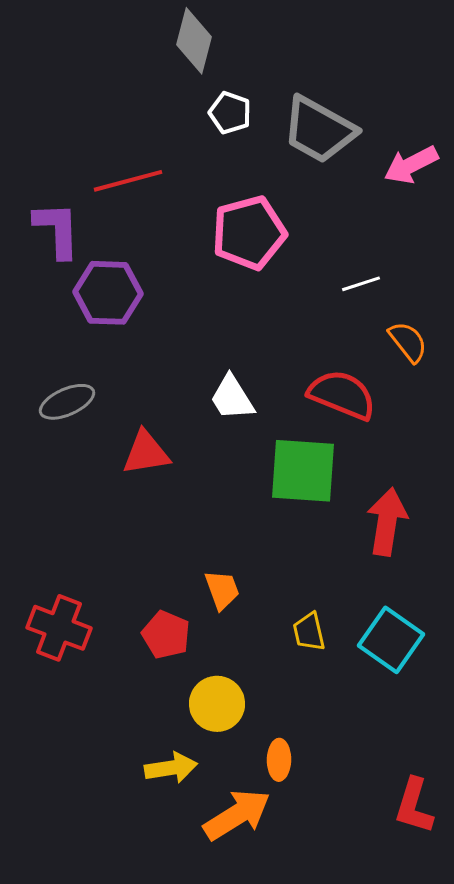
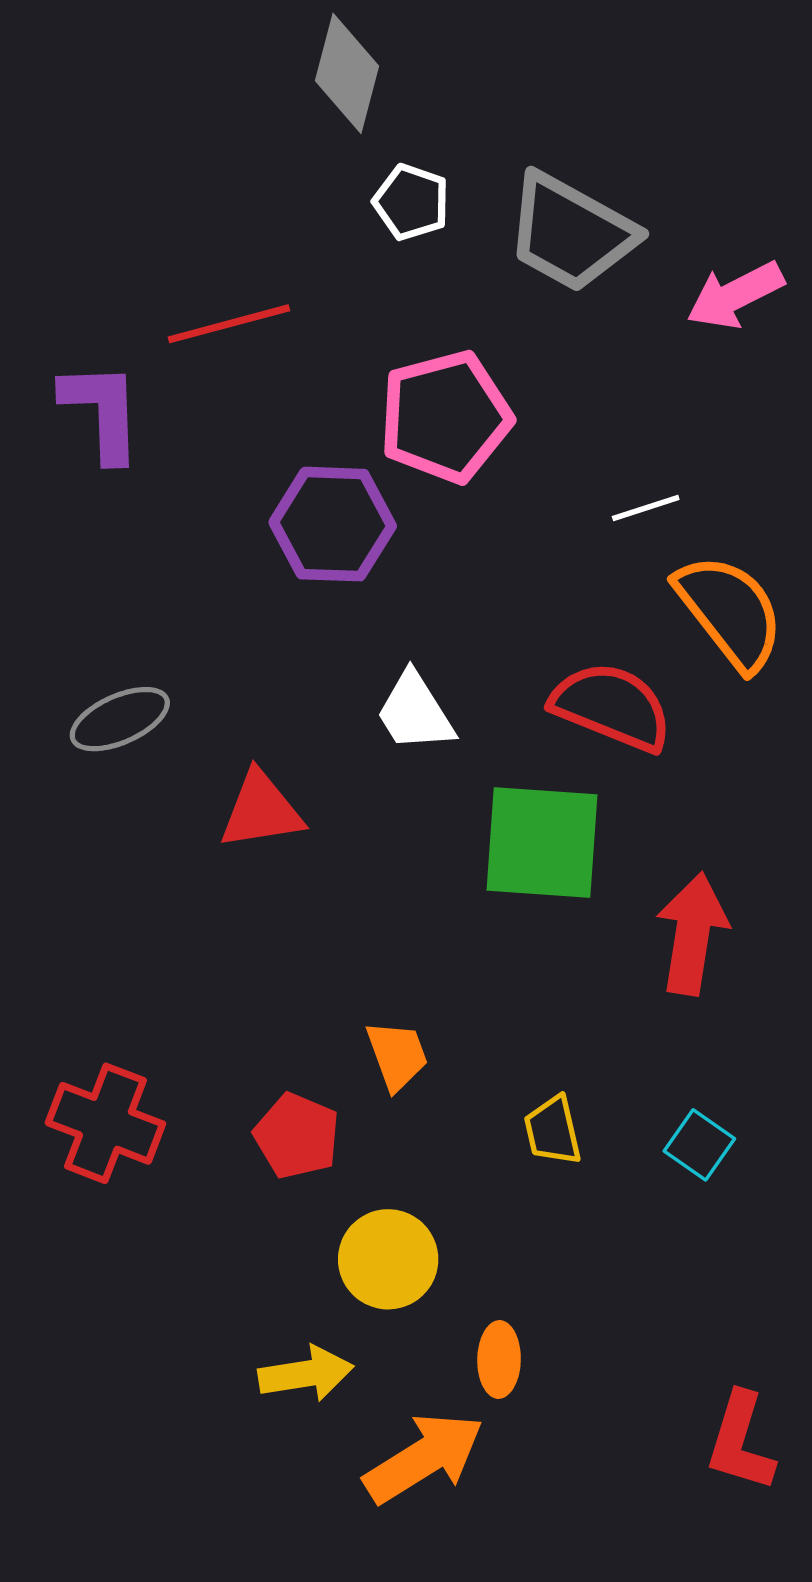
purple hexagon: (108, 293) -> (333, 524), moved
orange semicircle: (408, 342) -> (730, 612), size x1.6
cyan square: (391, 640) -> (699, 1145), size x0.6

